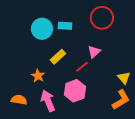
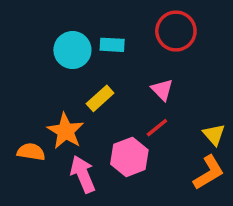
pink triangle: (94, 52) -> (162, 90), turned -32
red line: (82, 67) -> (157, 128), moved
orange star: (38, 76) -> (66, 131), size x1.5
orange semicircle: (19, 100) -> (31, 152), moved

